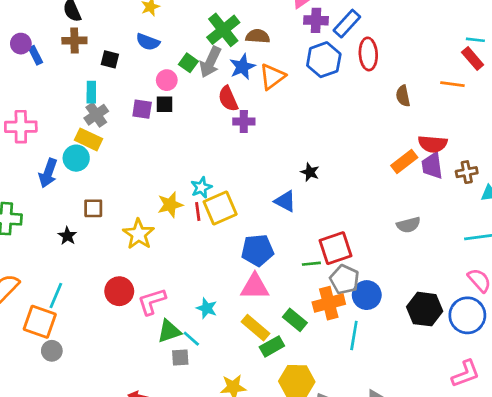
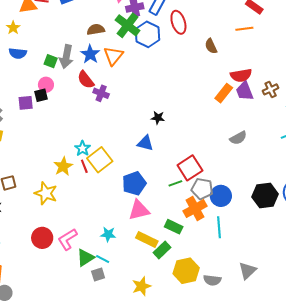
green cross: (223, 30) -> (127, 25), moved
pink circle: (167, 80) -> (46, 85), moved
purple cross: (244, 121) -> (101, 93), turned 35

